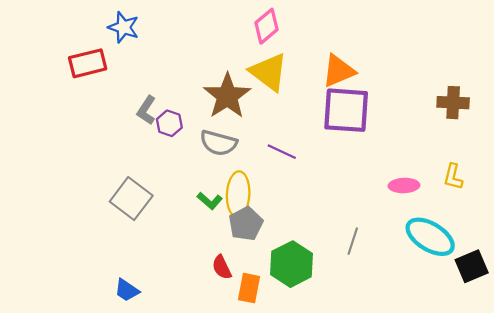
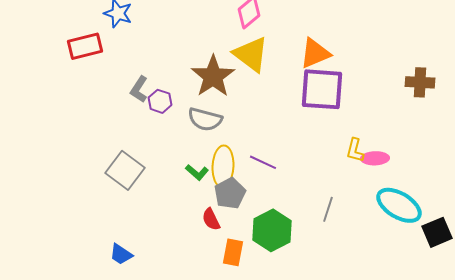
purple line: (282, 152) -> (263, 162), moved
yellow L-shape: (453, 177) -> (355, 150), moved
red semicircle: (222, 267) -> (211, 219), moved

